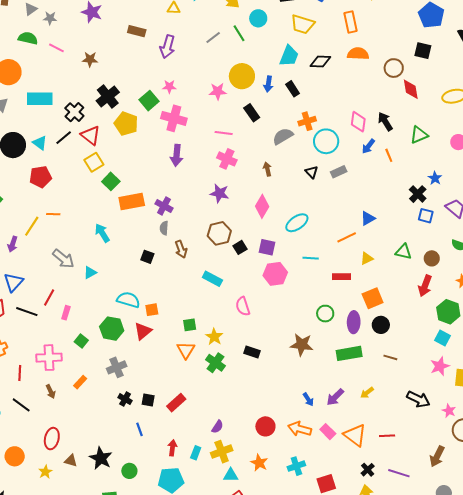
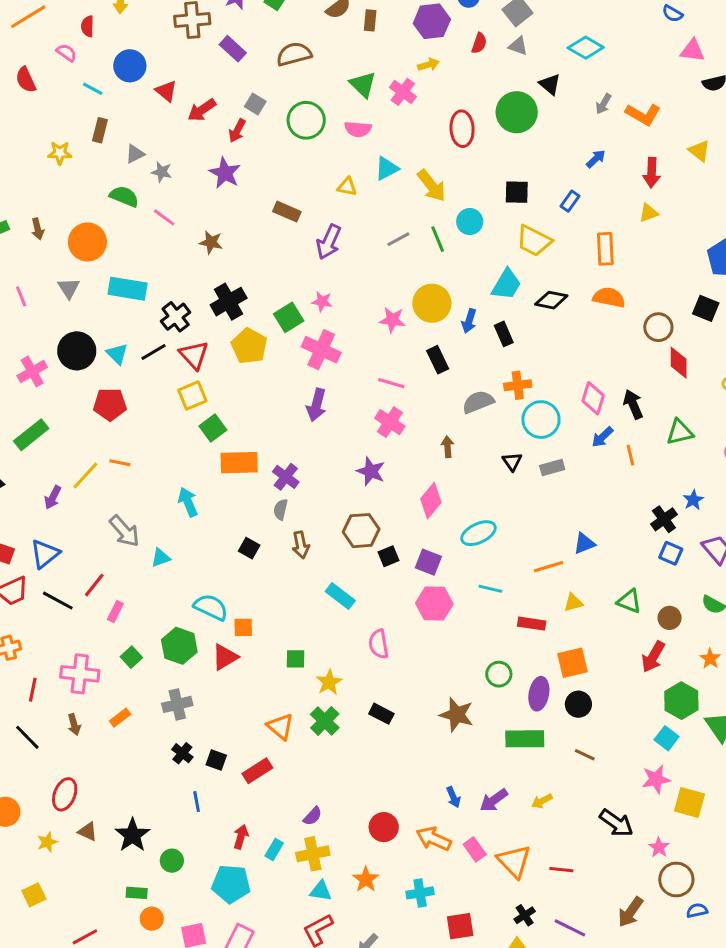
orange triangle: (186, 350) -> (280, 727), moved, turned -30

